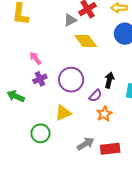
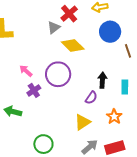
purple circle: (71, 80) -> (58, 74), moved
yellow triangle: (63, 113) -> (82, 122), moved
orange star: (104, 114) -> (114, 117), moved

